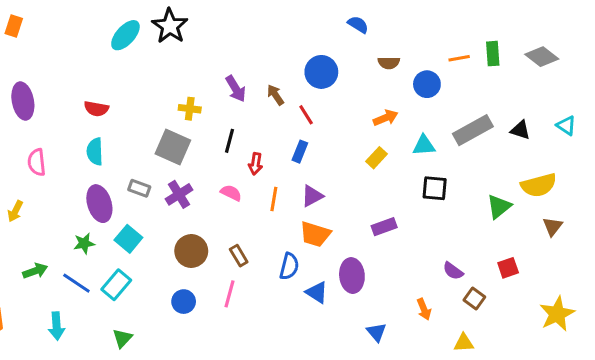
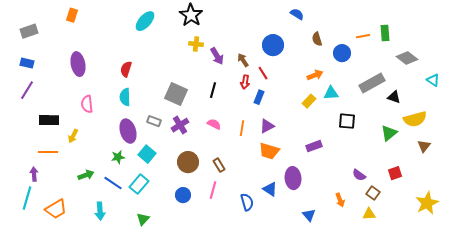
black star: (170, 26) -> (191, 15), moved
gray diamond: (542, 57) -> (407, 58), moved
brown semicircle: (389, 63) -> (317, 39), turned 72
red semicircle: (96, 109) -> (126, 69), turned 98
yellow cross: (190, 109) -> (196, 44), moved
black triangle: (520, 130) -> (394, 97), moved
cyan triangle: (424, 145) -> (331, 93), moved
red arrow: (256, 164) -> (245, 82), moved
blue semicircle: (289, 266) -> (247, 202), moved, turned -30
yellow triangle: (464, 343) -> (369, 214), moved

